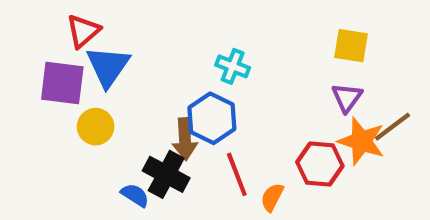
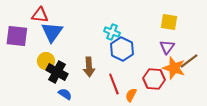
red triangle: (83, 31) -> (40, 15), turned 48
purple square: (62, 83) -> (17, 36), moved
blue hexagon: (212, 118) -> (122, 49), moved
black cross: (166, 174) -> (57, 72), moved

